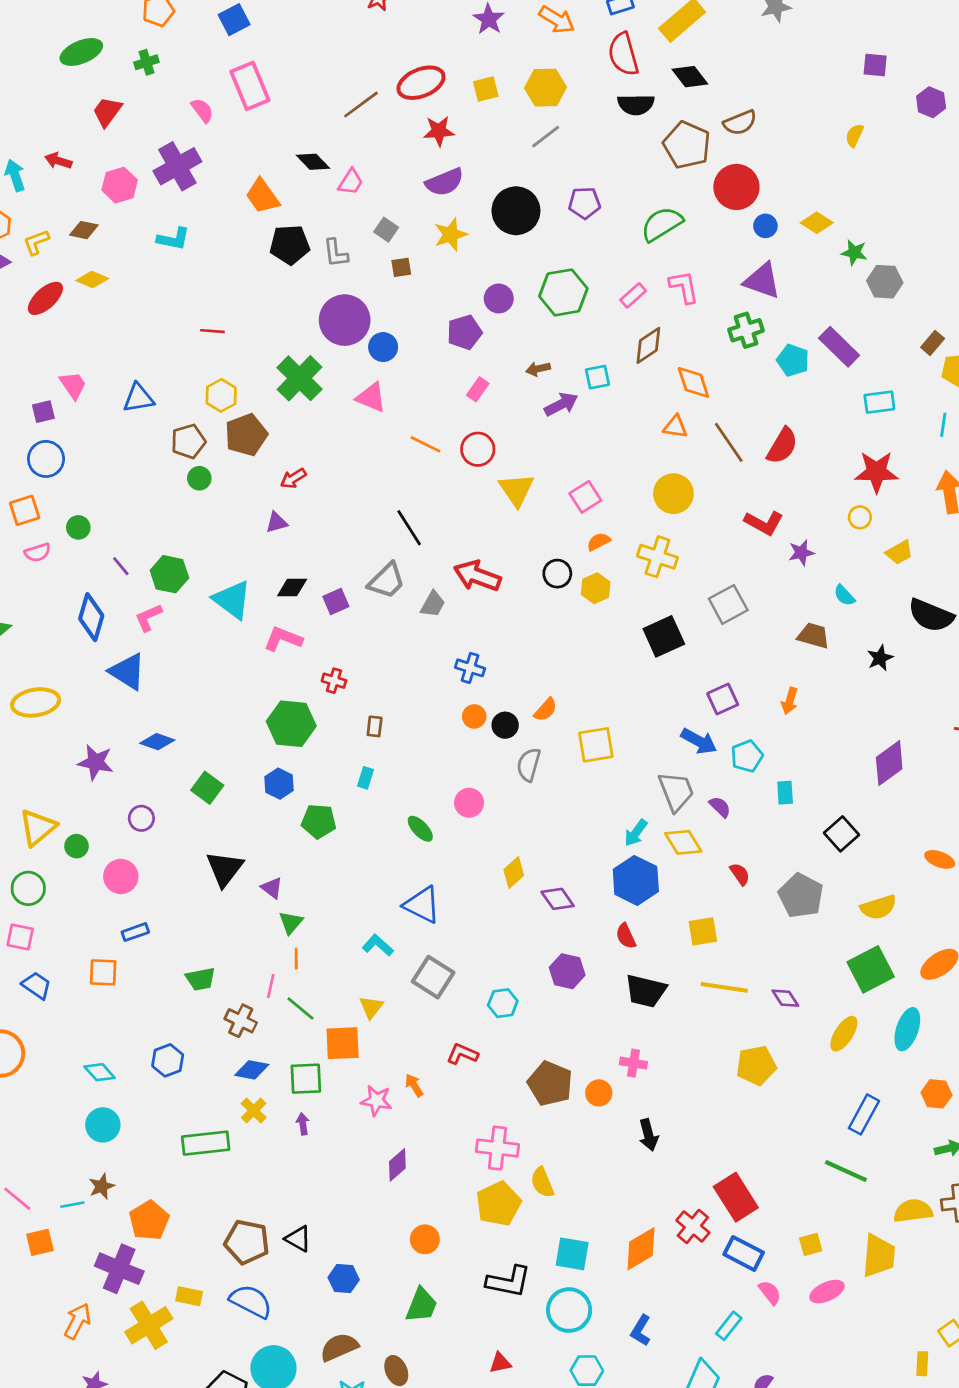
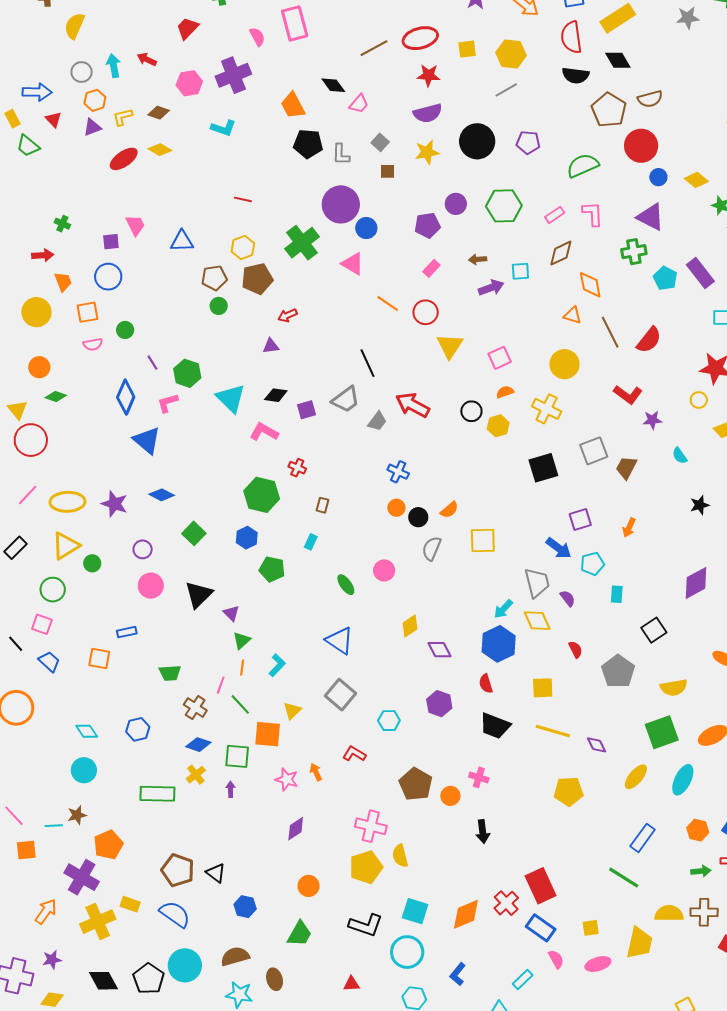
brown trapezoid: (813, 636) -> (626, 468), moved, turned -85
yellow ellipse: (36, 702) -> (68, 502), moved
pink circle: (121, 876) -> (151, 586), moved
cyan L-shape: (378, 945) -> (277, 665), moved, turned 85

